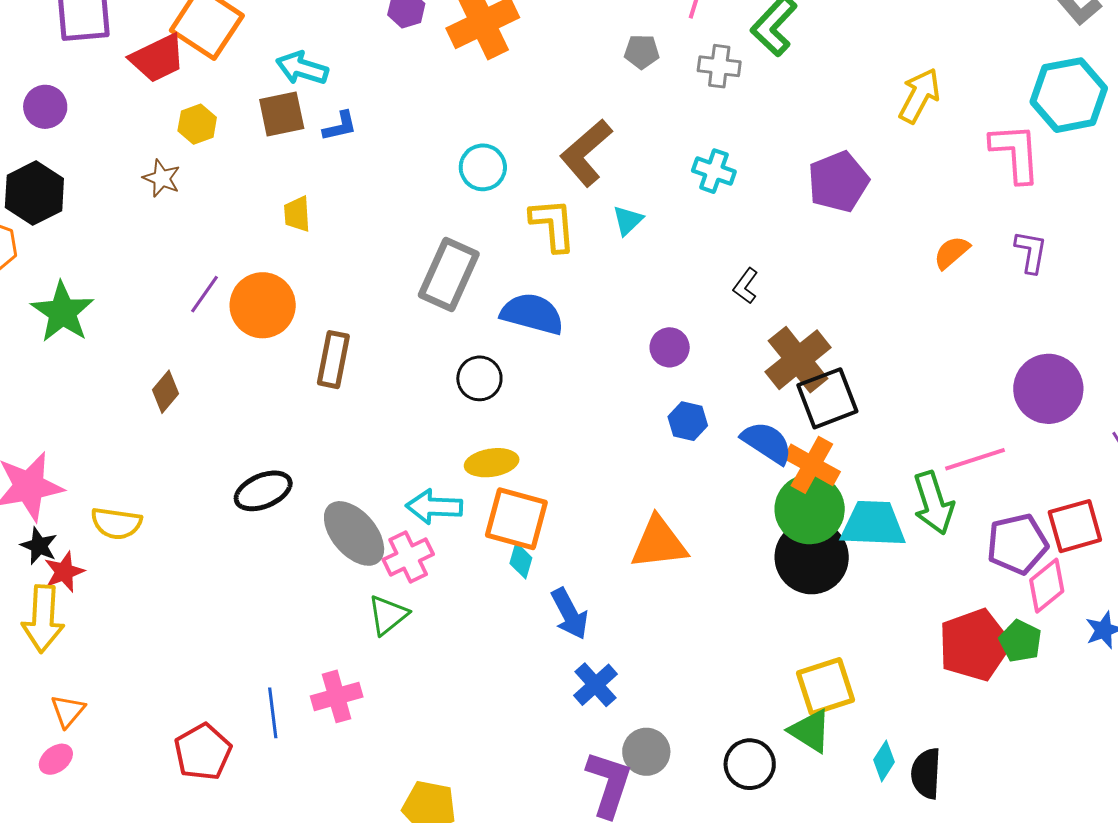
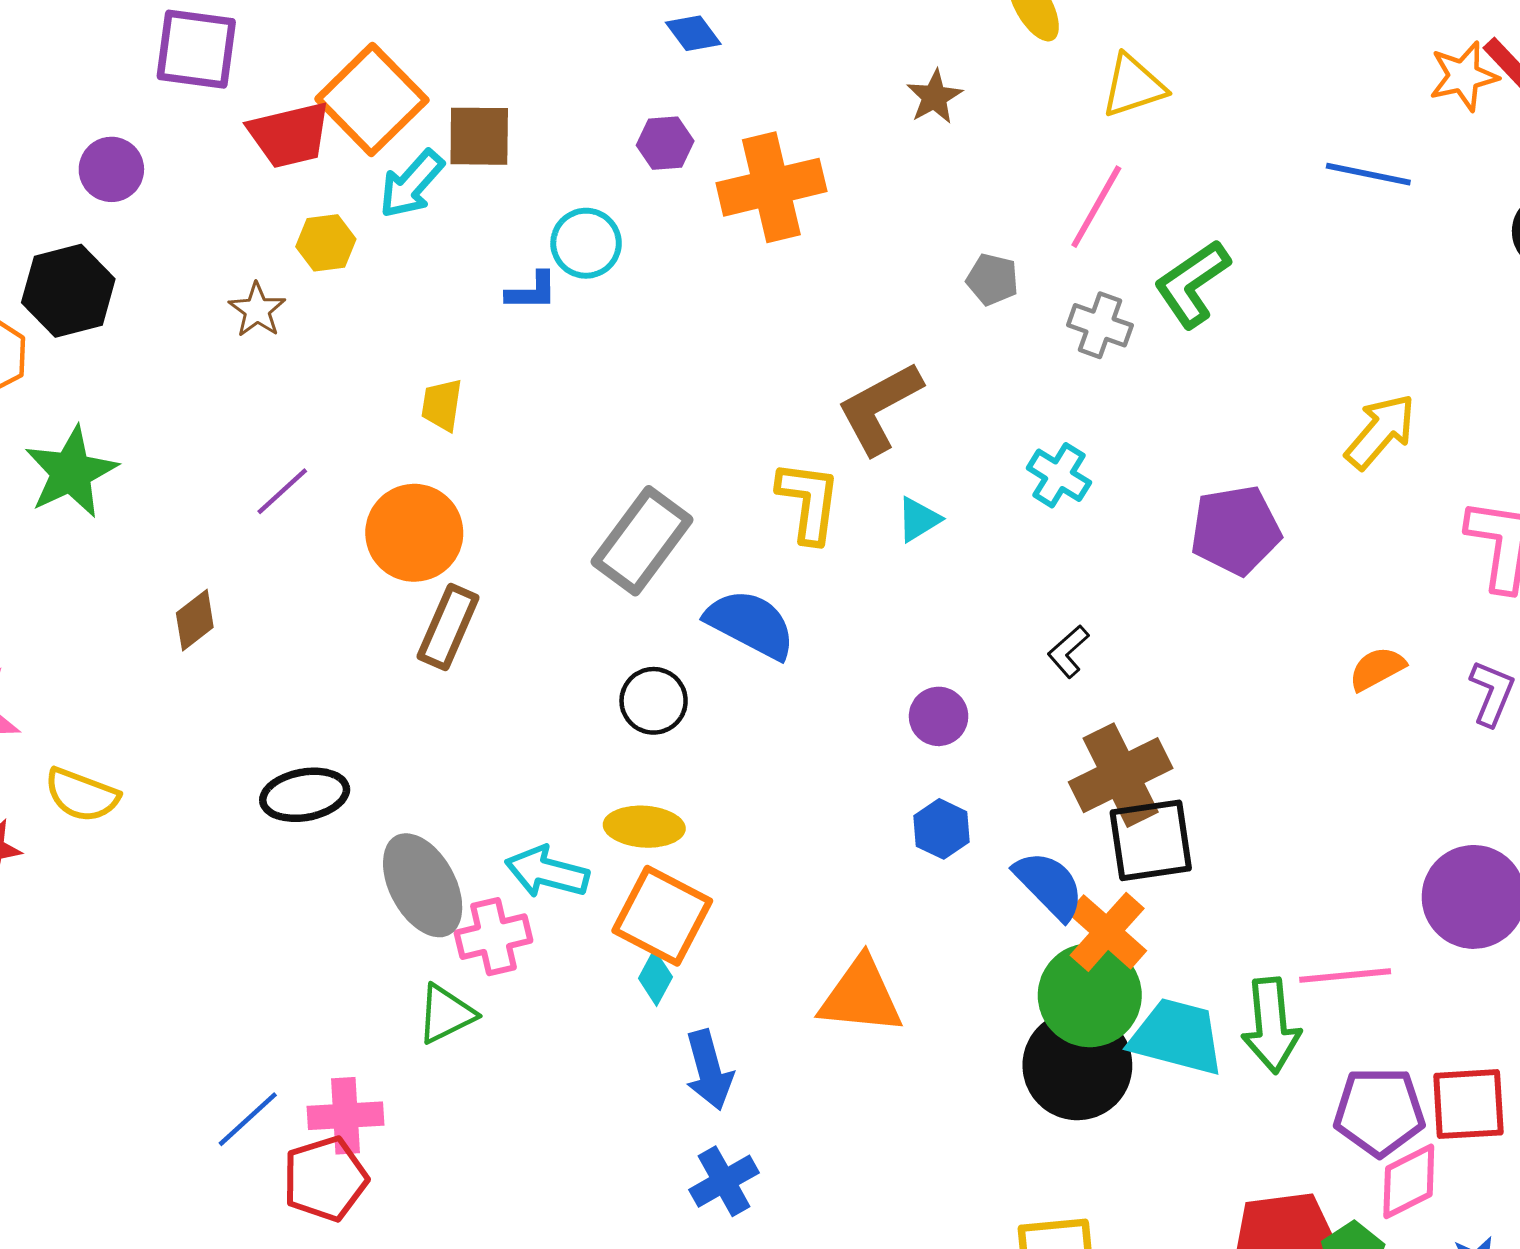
cyan arrow: (302, 68) -> (411, 184), moved, turned -78
brown square: (282, 114) -> (479, 136), moved
cyan circle: (483, 167) -> (586, 243), moved
orange circle: (263, 305) -> (414, 533), moved
blue line: (273, 713) -> (248, 1119), turned 42
red pentagon: (203, 752) -> (325, 1179), moved

